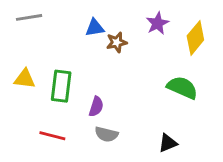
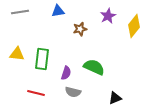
blue triangle: (95, 28) -> (58, 11), moved
green semicircle: (182, 88) -> (94, 67), moved

